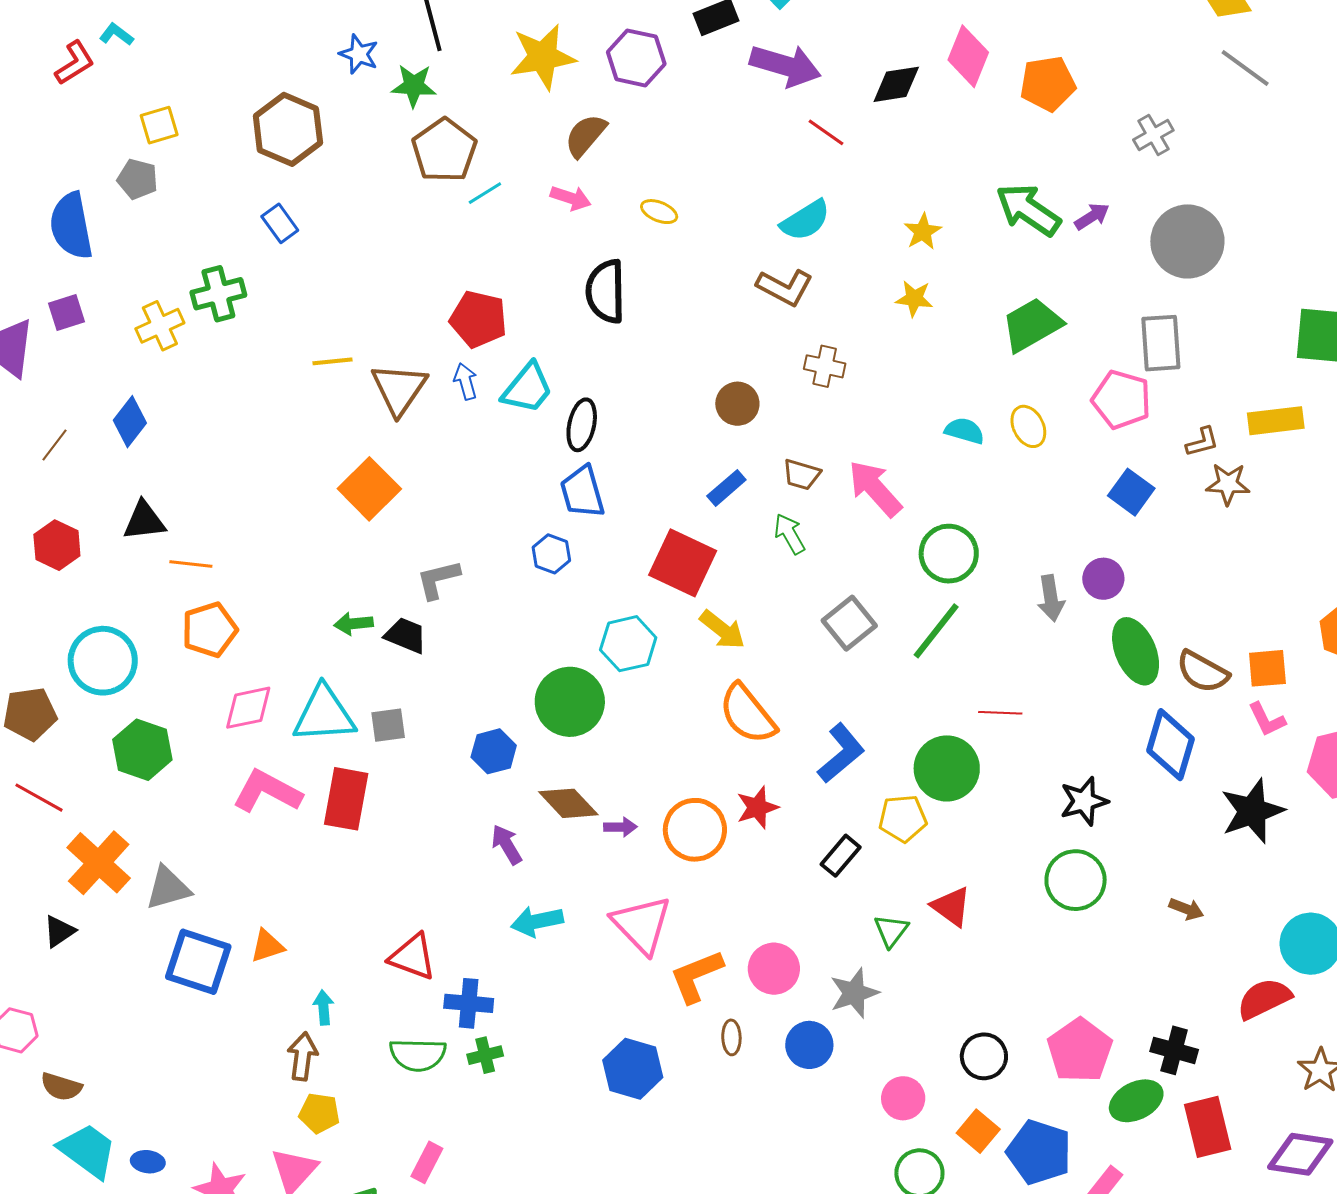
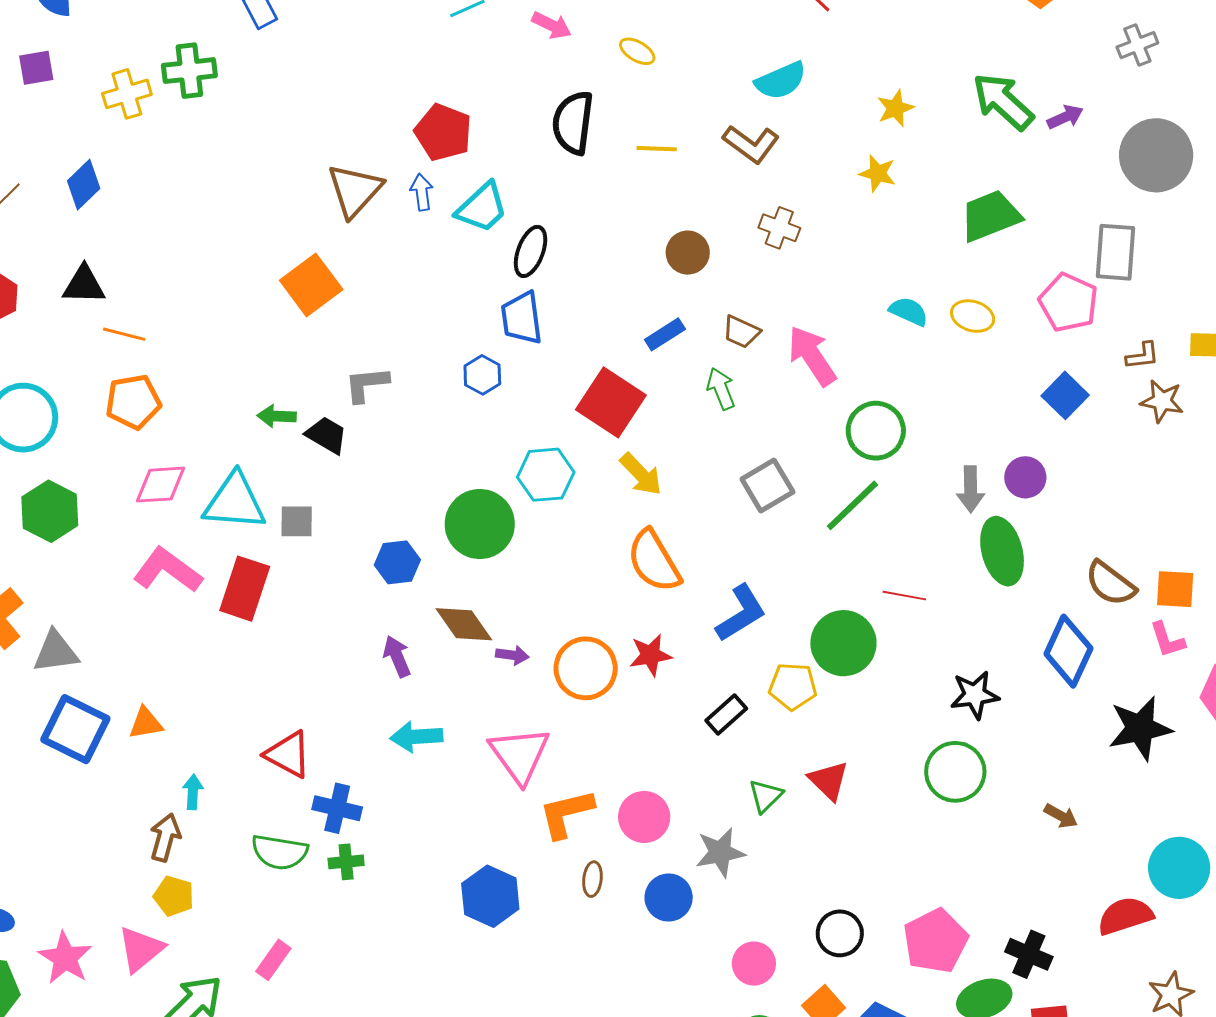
yellow line: (333, 361) -> (657, 149), moved
yellow ellipse: (1028, 426) -> (973, 316), turned -54
green ellipse: (1136, 651) -> (1002, 551), moved

